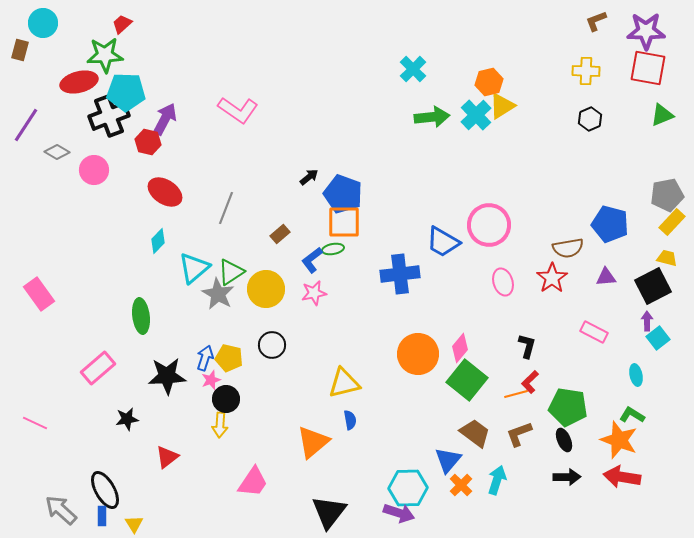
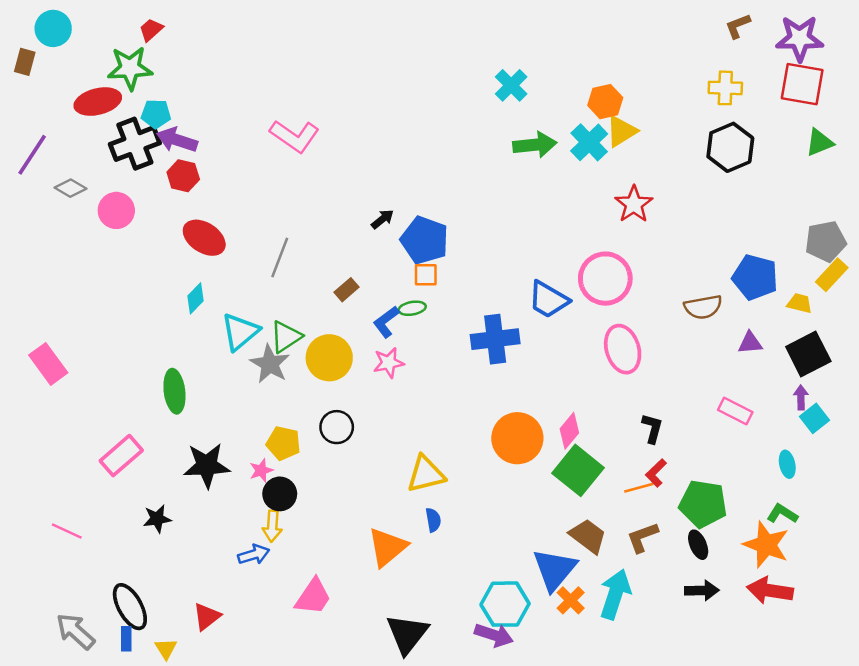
cyan pentagon: (126, 92) -> (156, 114), size x0.6
purple arrow: (165, 119) -> (177, 140), moved, turned -100
black hexagon: (590, 119) -> (730, 147), size x1.6
orange square: (344, 222) -> (426, 275), size x0.6
yellow trapezoid: (667, 258) -> (800, 303), moved
red star: (552, 278) -> (634, 204), moved
pink ellipse: (503, 282) -> (623, 349), size x1.4
blue arrow: (205, 358) -> (254, 555), moved, turned 55
pink line: (35, 423) -> (67, 531), moved
red triangle: (167, 457) -> (207, 616), moved
blue triangle: (448, 460) -> (555, 569), size x1.4
cyan arrow: (497, 480) -> (615, 594), size x1.4

